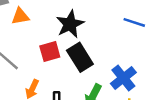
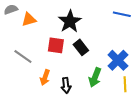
red square: (50, 52) -> (56, 45), turned 30
black rectangle: (80, 57) -> (81, 47), size x0.7

